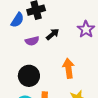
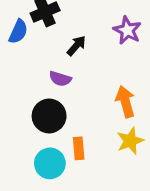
purple semicircle: (32, 41) -> (60, 79), moved, turned 40
orange arrow: (68, 68) -> (125, 102), moved

